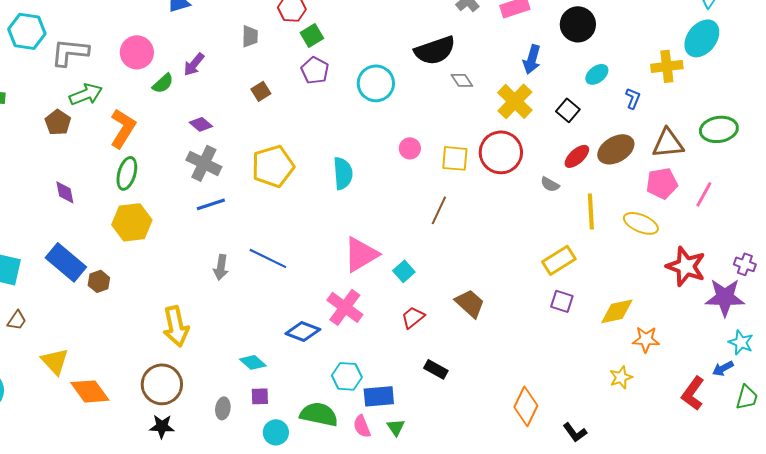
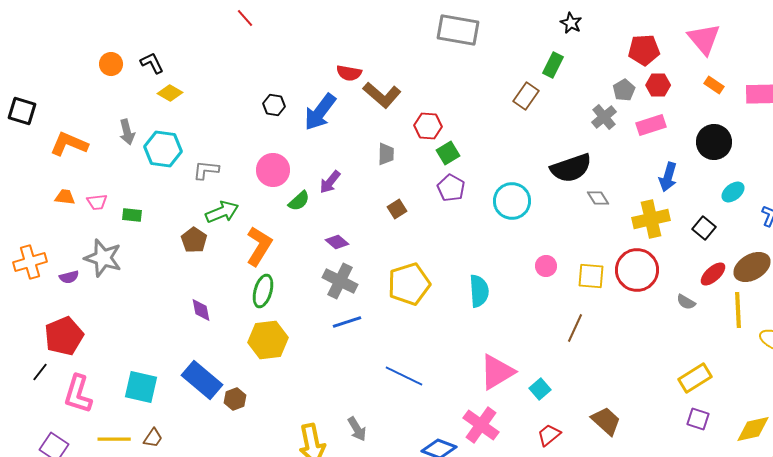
gray L-shape: (70, 52) -> (206, 170), size x0.7
yellow cross: (515, 101) -> (651, 219), turned 33
yellow line: (591, 211) -> (738, 310), moved
gray arrow: (221, 267) -> (357, 429), moved, turned -40

